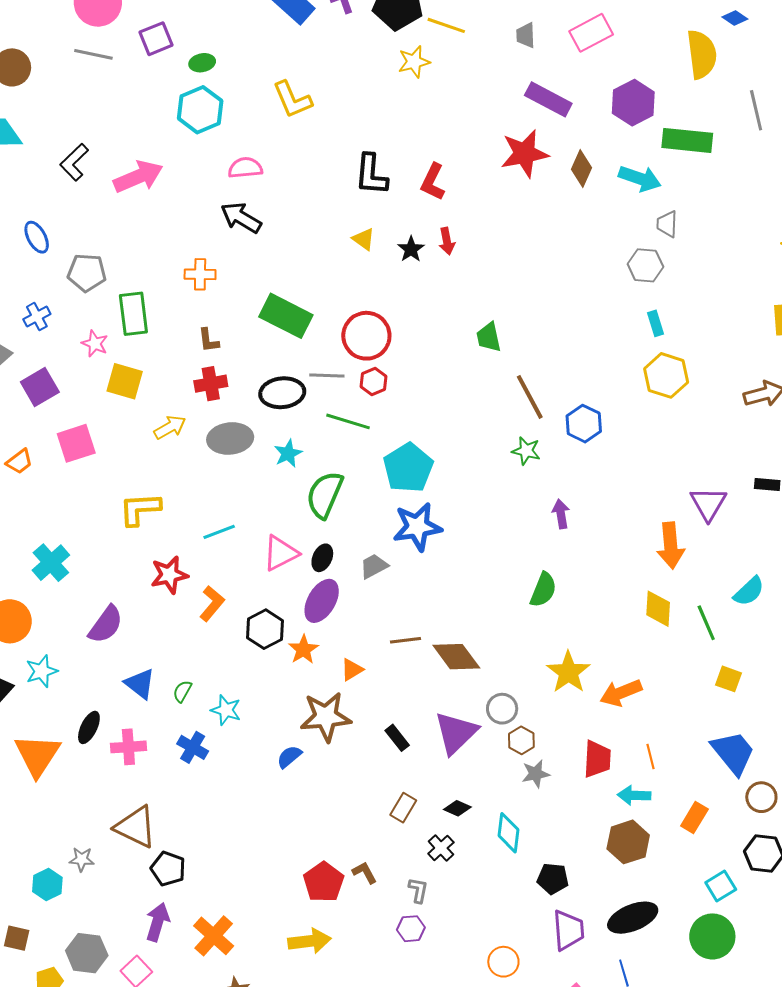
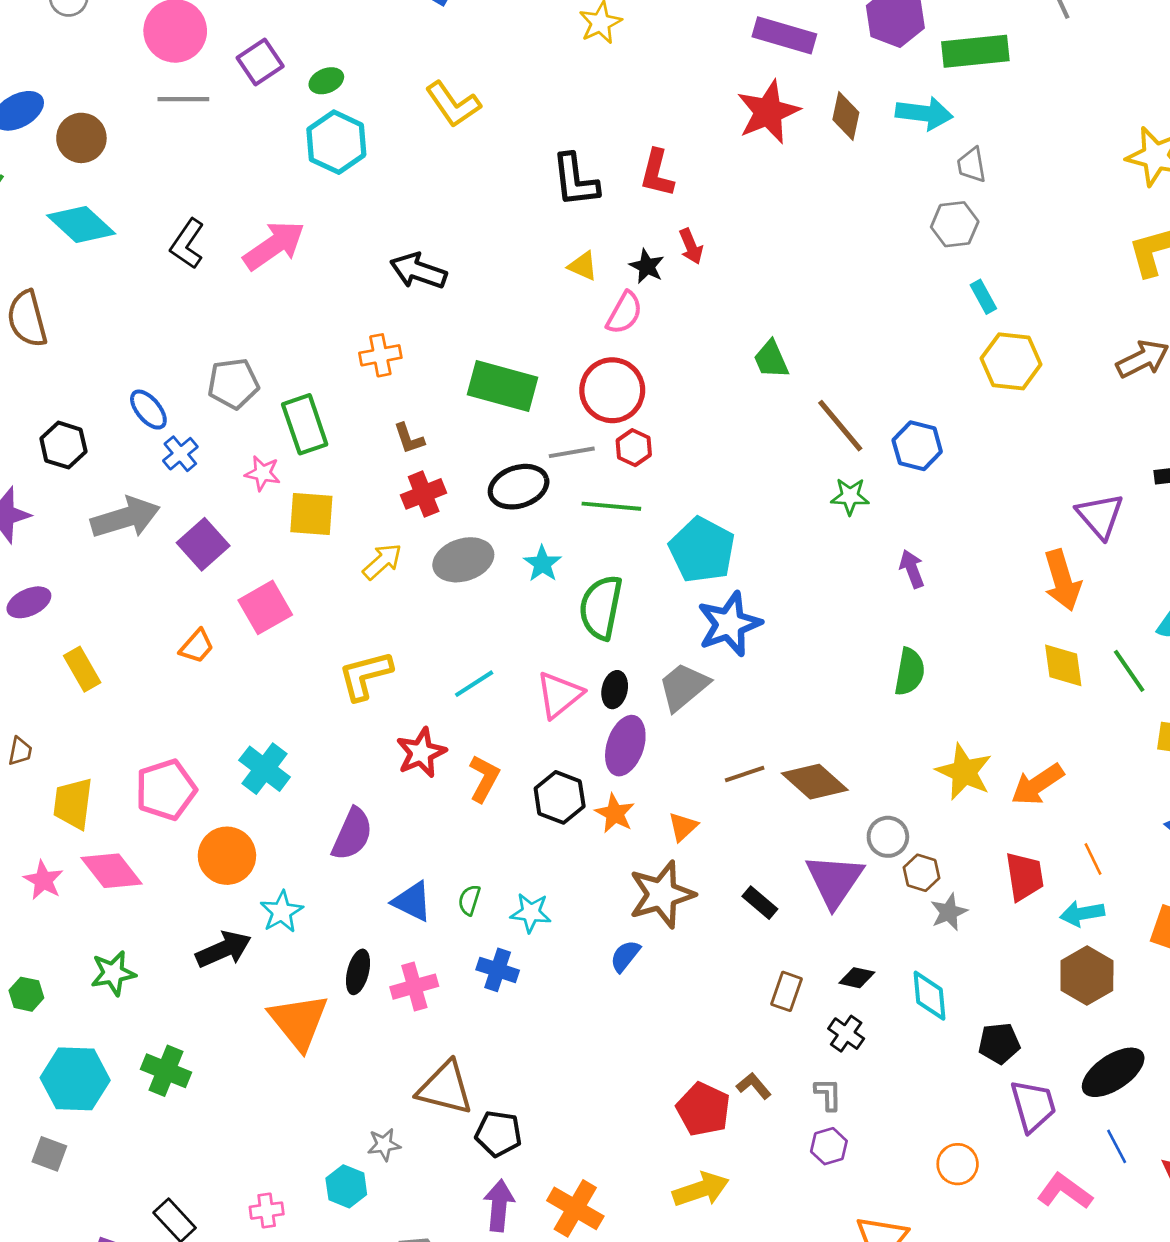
pink semicircle: (245, 168) -> (624, 313), moved, turned 136
blue ellipse: (37, 237) -> (148, 410), moved
gray trapezoid: (374, 566) -> (684, 687), size x1.4

